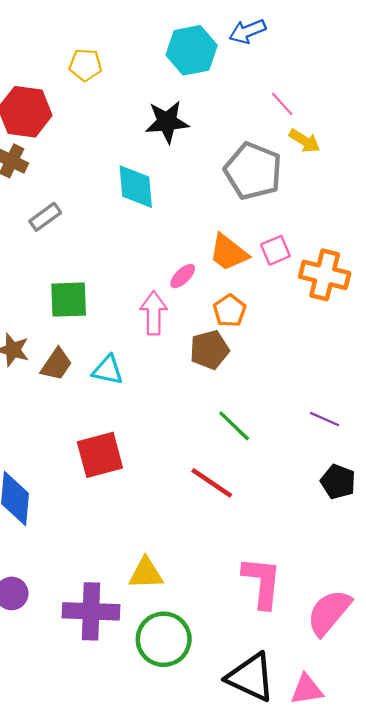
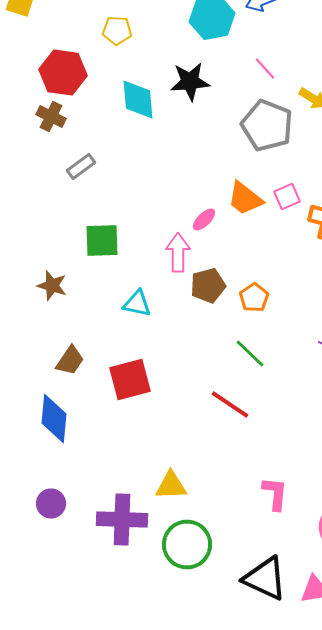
pink line: (282, 104) -> (265, 68), moved
cyan diamond: (136, 187) -> (138, 100), moved
orange pentagon: (230, 311) -> (254, 298), moved
brown pentagon: (209, 350) -> (208, 286), moved
brown trapezoid: (56, 364) -> (70, 360), moved
pink L-shape: (262, 582) -> (275, 494), size x0.7

